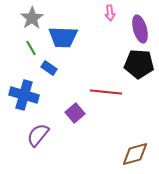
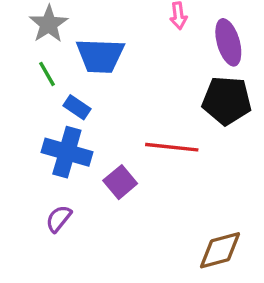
blue cross: (24, 95) -> (67, 152), moved
purple semicircle: (38, 135) -> (59, 219), size x0.7

